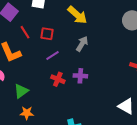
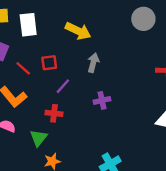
red cross: (58, 79) -> (54, 113), moved

